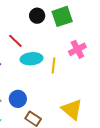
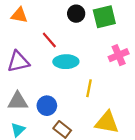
yellow line: (54, 66) -> (89, 88), moved
yellow triangle: (72, 109) -> (107, 122), turned -35

